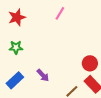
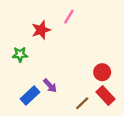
red star: (17, 17) -> (41, 30), moved
blue rectangle: (15, 80) -> (30, 96), moved

